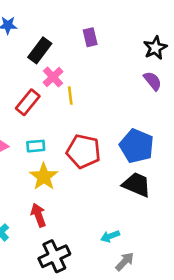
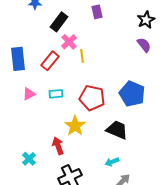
yellow star: (44, 177) -> (75, 126), moved
black trapezoid: (137, 185) -> (117, 130), moved

